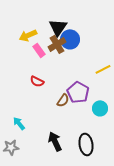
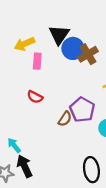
brown cross: (57, 44) -> (88, 54), moved
pink rectangle: (39, 50) -> (37, 61), turned 40
black arrow: (55, 141) -> (25, 166), moved

